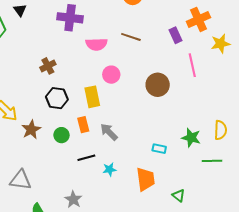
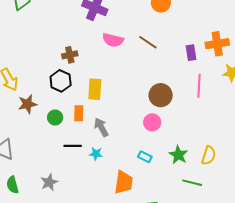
brown cross: (48, 66) -> (70, 55), moved
pink circle: (111, 75) -> (152, 122), moved
cyan star: (109, 169) -> (96, 154), moved

